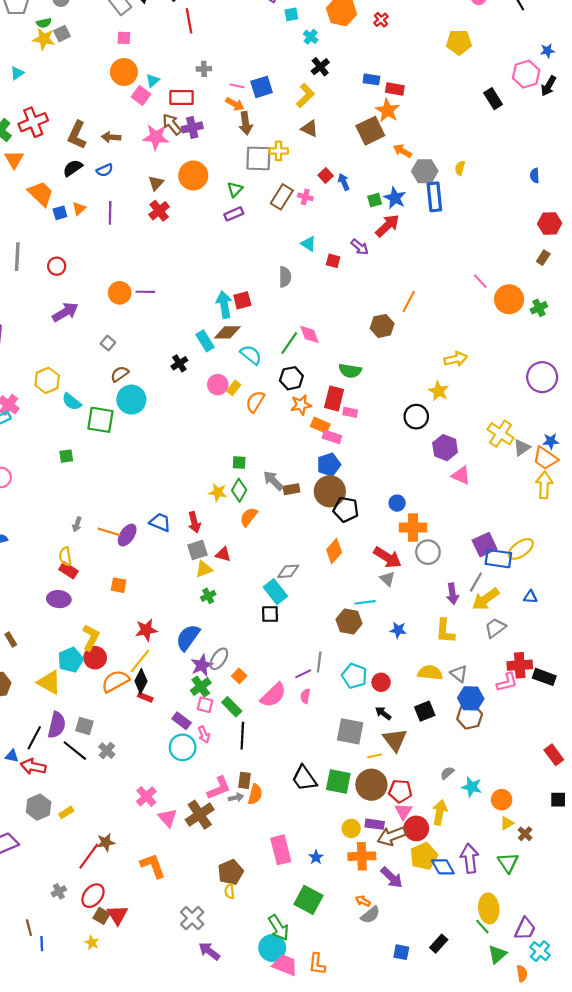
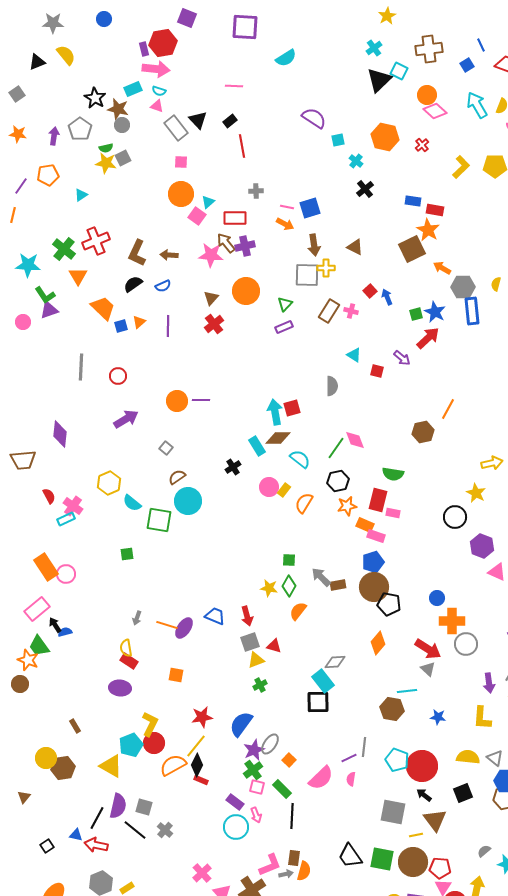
yellow L-shape: (305, 95) -> (461, 167), moved
brown arrow: (246, 123) -> (314, 245), moved
black square: (270, 614) -> (318, 702), size x1.4
red circle: (381, 682) -> (422, 766), size x1.8

